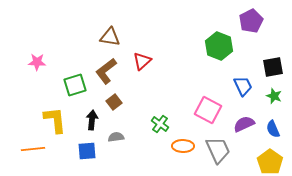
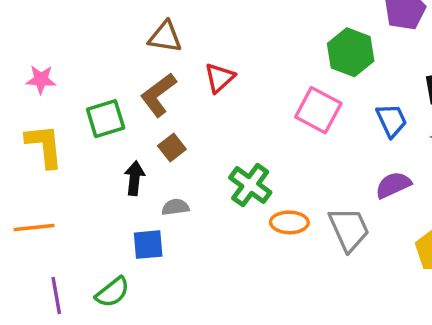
pink square: (208, 110) -> (318, 110), moved
yellow L-shape: (55, 120) -> (44, 146), moved
green cross: (160, 124) -> (250, 185), size x1.4
blue square: (87, 151) -> (148, 245), moved

